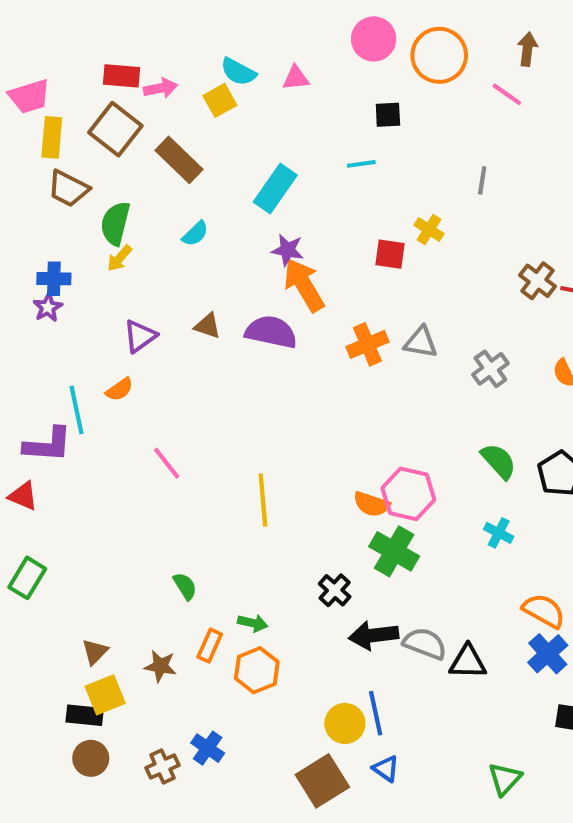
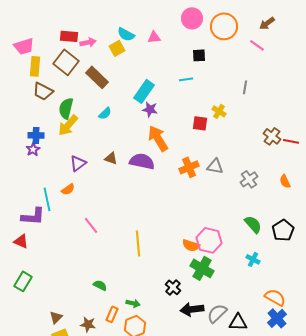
brown arrow: (527, 49) -> (267, 23), turned -133
purple star: (288, 250) -> (150, 109), moved
yellow arrow: (119, 258) -> (68, 125), size x1.6
green semicircle: (185, 586) -> (100, 285), turned -32
gray semicircle: (425, 644) -> (217, 313), turned -65

